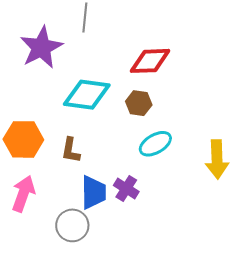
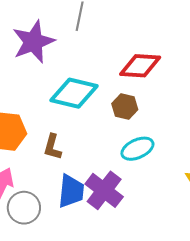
purple cross: (126, 189) -> (104, 190), size x1.5
gray circle: (72, 225) -> (24, 208), moved

